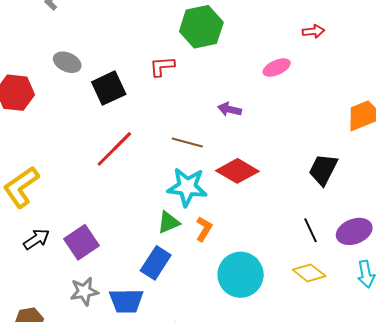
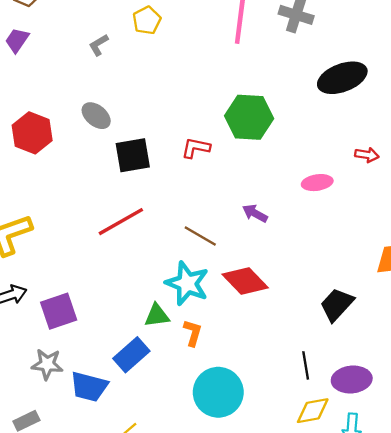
orange L-shape: (204, 229) -> (193, 333), turned -30
yellow diamond: (309, 273) -> (313, 411), moved, turned -64

